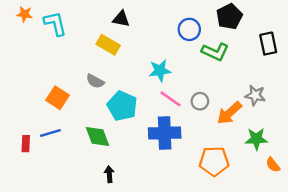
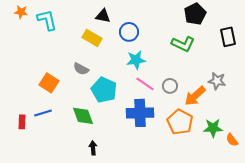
blue circle: (189, 29) -> (129, 32), moved
green star: (256, 139) -> (213, 128), moved
orange pentagon: (214, 161) -> (180, 122), moved, turned 30

